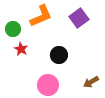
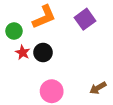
black circle: (59, 55) -> (43, 52), moved

